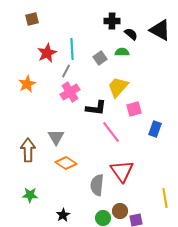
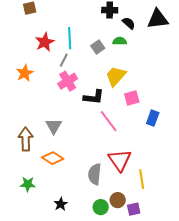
black triangle: (160, 30) -> (158, 19), turned -35
orange diamond: (66, 163) -> (53, 158), moved
yellow line: (165, 198) -> (142, 179), moved

